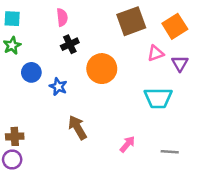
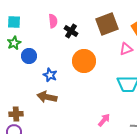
black cross: (70, 44) -> (71, 31), moved, turned -32
blue circle: (31, 72) -> (29, 56), moved
brown arrow: (77, 127) -> (47, 97), moved, turned -48

